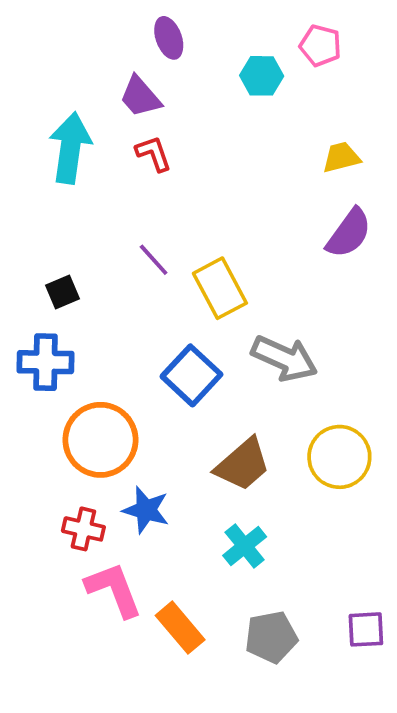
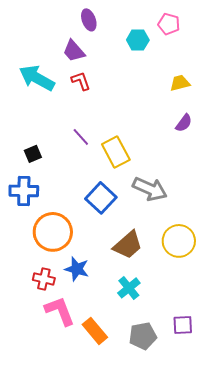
cyan arrow: (70, 148) -> (37, 78), turned -69
purple semicircle: (349, 233) -> (184, 123), size x0.7
purple square: (366, 629) -> (183, 325), moved

